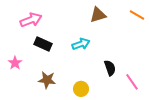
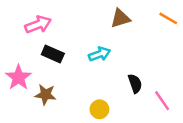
pink star: (15, 63) -> (18, 77), size x1.5
brown star: (47, 80) -> (45, 95), moved

